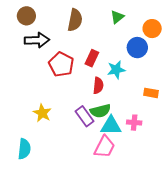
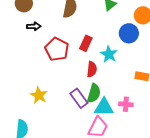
black arrow: (37, 40) -> (34, 26), size x0.6
cyan star: (116, 70) -> (109, 54), turned -30
green semicircle: (100, 111) -> (94, 93), turned -60

